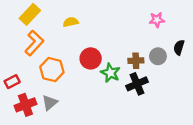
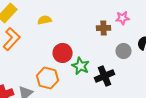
brown cross: (136, 61) -> (104, 28), moved
orange hexagon: (52, 70) -> (48, 78), moved

